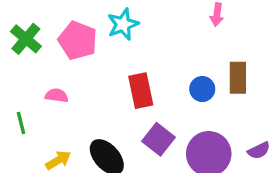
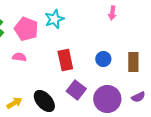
brown rectangle: (238, 78) -> (133, 62), moved
pink semicircle: (57, 95) -> (19, 57), moved

